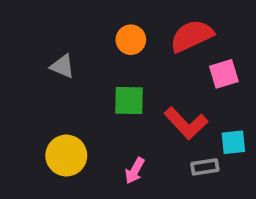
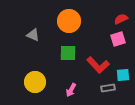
red semicircle: (192, 36) -> (121, 19), moved, size x0.6
orange circle: (131, 40) -> (69, 21), size x1.5

